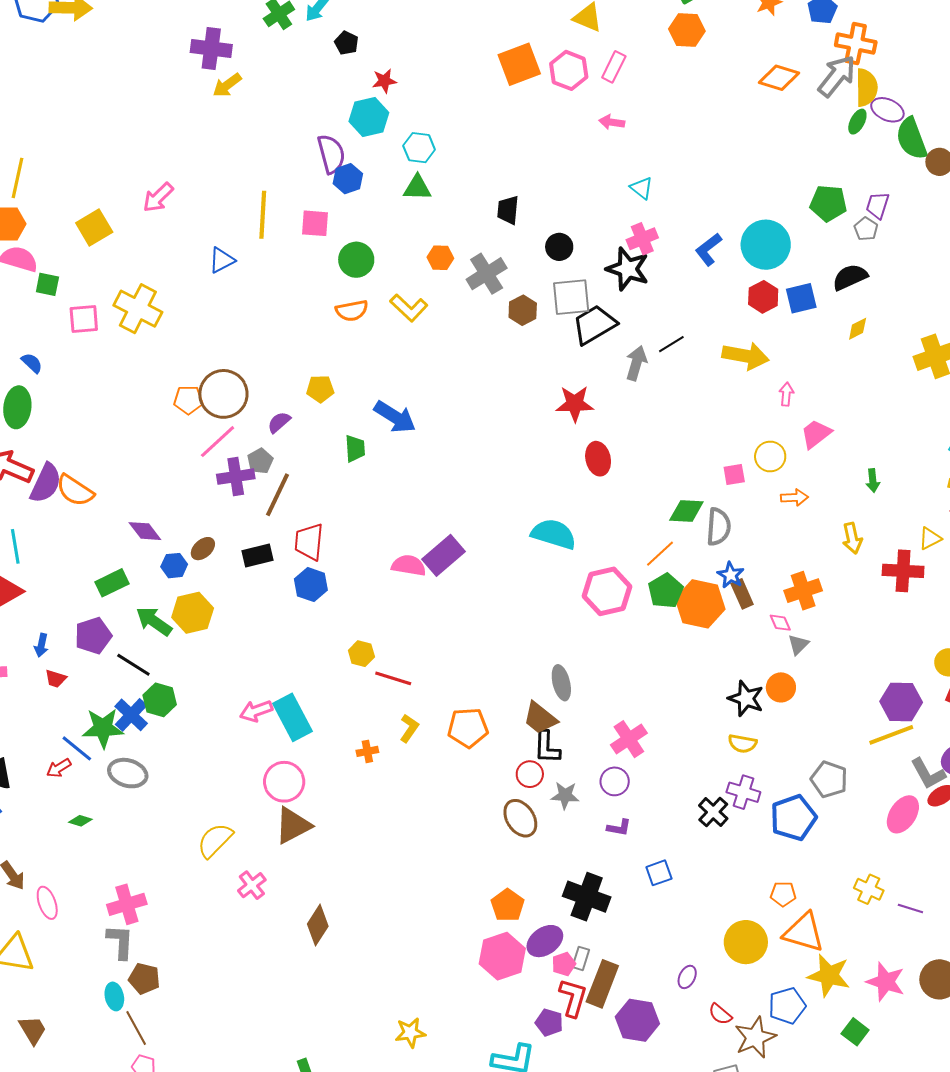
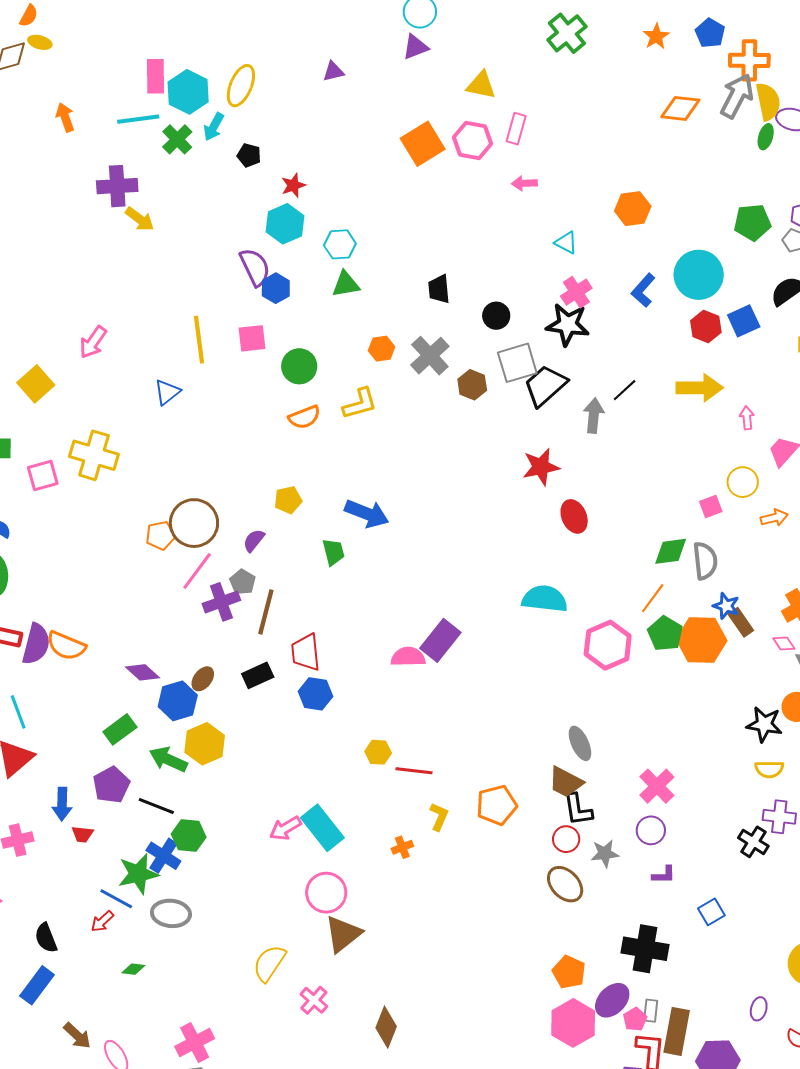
orange hexagon: (687, 30) -> (633, 209), moved
yellow arrow: (227, 85) -> (140, 219), turned -96
yellow L-shape: (409, 308) -> (360, 404), turned -48
blue hexagon: (174, 566) -> (178, 701), size x1.5
blue arrow: (41, 645) -> (62, 804), size x1.4

